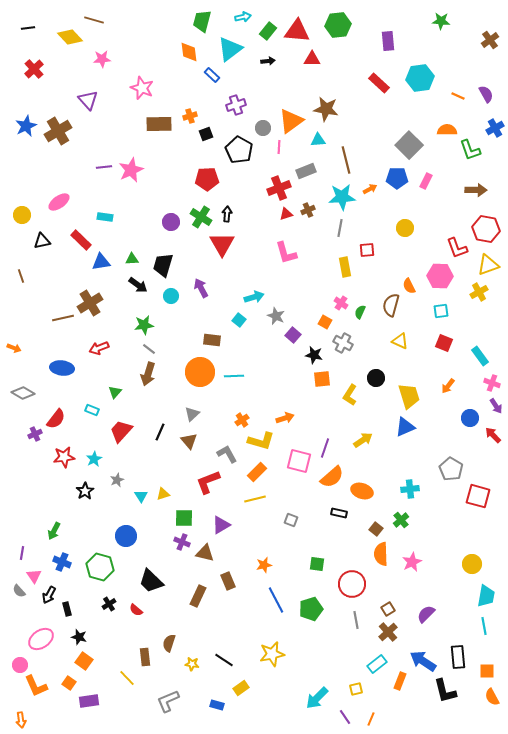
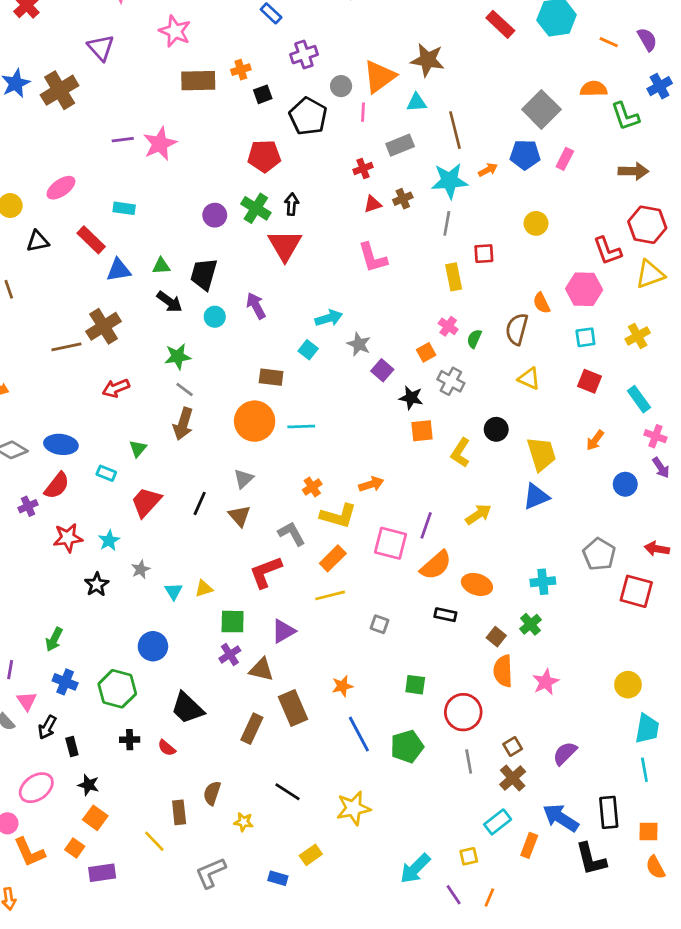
red cross: (279, 188) -> (363, 168), size x0.6
yellow cross: (479, 292) -> (638, 336), moved
orange square: (325, 322) -> (426, 352), turned 32
blue ellipse: (62, 368) -> (61, 444), moved
red arrow: (493, 435) -> (657, 549), moved, turned -36
purple cross: (182, 542) -> (230, 654), turned 35
brown rectangle: (228, 581) -> (293, 708), size x1.4
black cross: (109, 604) -> (130, 740), turned 32
black line: (224, 660) -> (288, 792), moved

